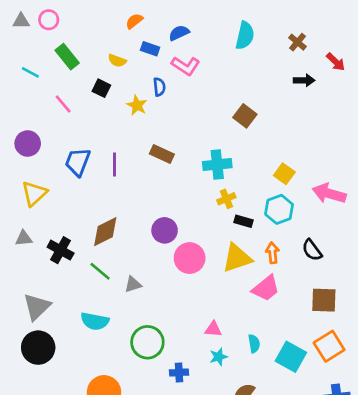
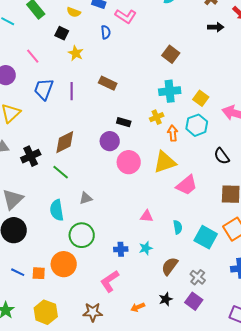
pink line: (63, 104) -> (33, 56), moved
yellow star: (137, 105) -> (76, 53), moved
cyan cross: (217, 165) -> (170, 91), moved
black rectangle: (244, 221) -> (124, 122), moved
black cross: (61, 250) -> (31, 156), turned 36
orange arrow: (272, 253) -> (173, 133), moved
gray triangle: (133, 284) -> (86, 198), moved
cyan semicircle: (95, 321) -> (57, 210), turned 70
green circle: (147, 342) -> (82, 235), moved
cyan star: (219, 357) -> (146, 248), moved

